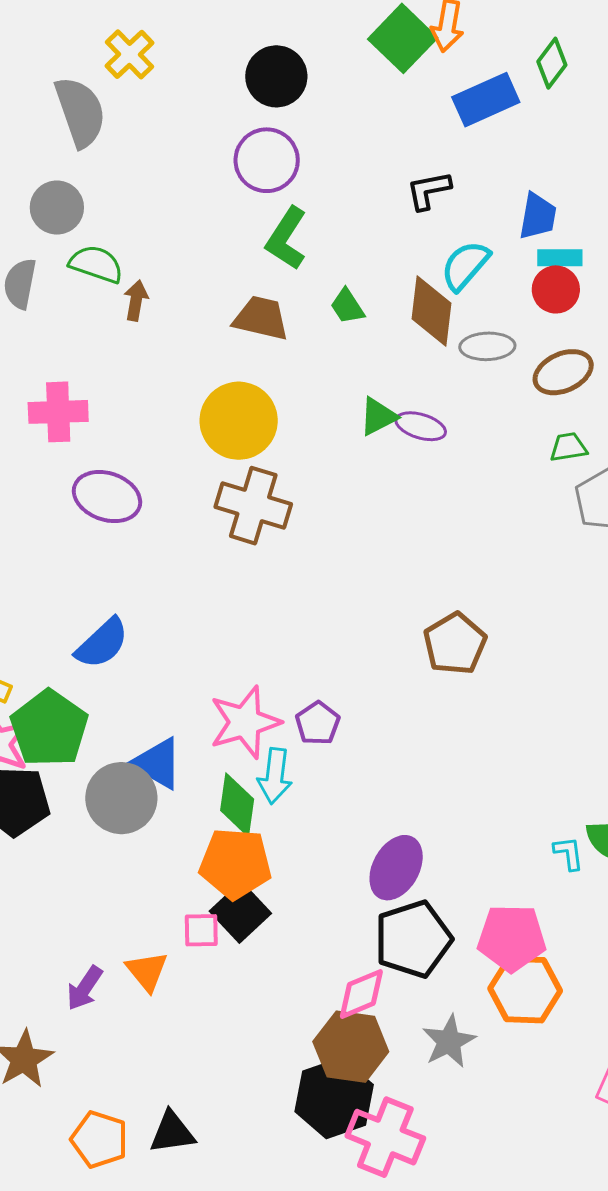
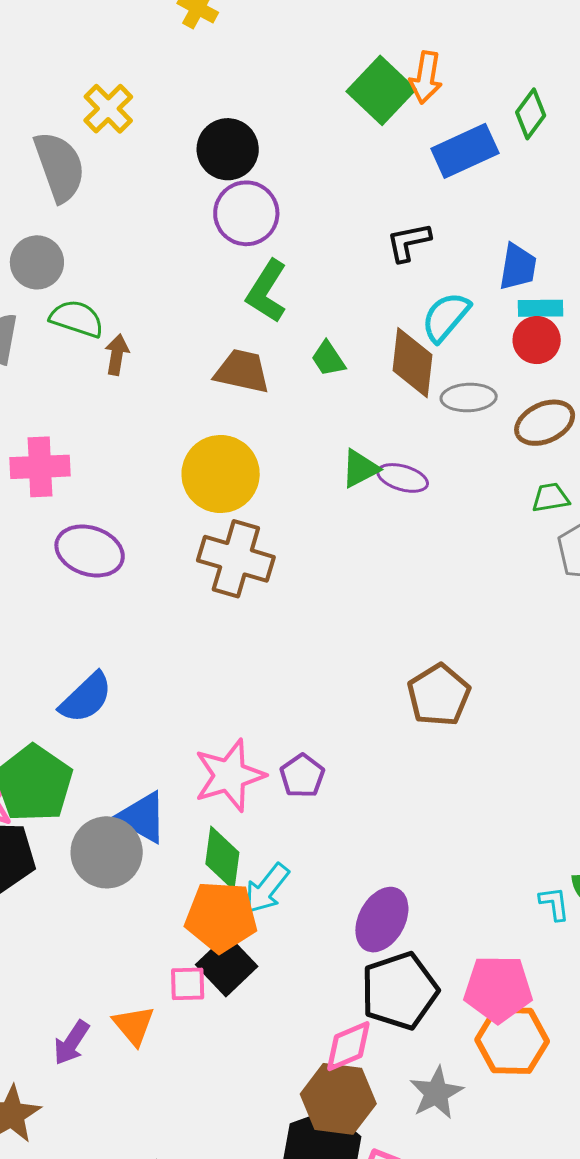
black circle: (276, 76) -> (228, 149), moved
cyan arrow: (275, 776) -> (267, 889), moved, turned 32

